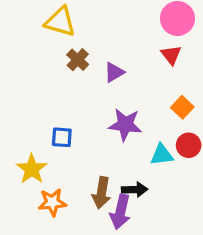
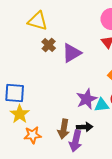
purple triangle: (114, 72) -> (72, 53), size x1.5
purple star: (125, 125) -> (87, 99), moved, turned -30
blue square: (62, 137) -> (15, 93), moved, size x1.5

